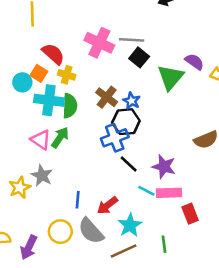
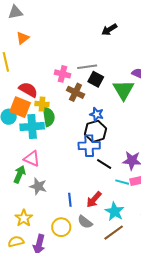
pink cross: (99, 43) -> (63, 74), size x0.7
orange square: (39, 73) -> (20, 107), size x1.5
brown cross: (107, 97) -> (75, 92), moved
green semicircle: (70, 106) -> (49, 117), moved
green arrow: (60, 137) -> (20, 174), moved
blue cross: (115, 138) -> (89, 146), turned 30
yellow star: (20, 188) -> (24, 218), moved
gray semicircle: (91, 231) -> (85, 222), size x0.7

